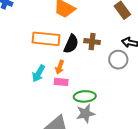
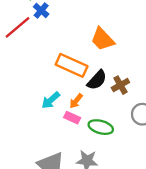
brown cross: (92, 42) -> (120, 85), turned 35
green ellipse: (85, 96) -> (101, 127), moved

